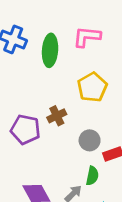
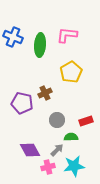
gray circle: (90, 140) -> (57, 120), moved
green semicircle: (92, 176) -> (71, 137), turned -104

